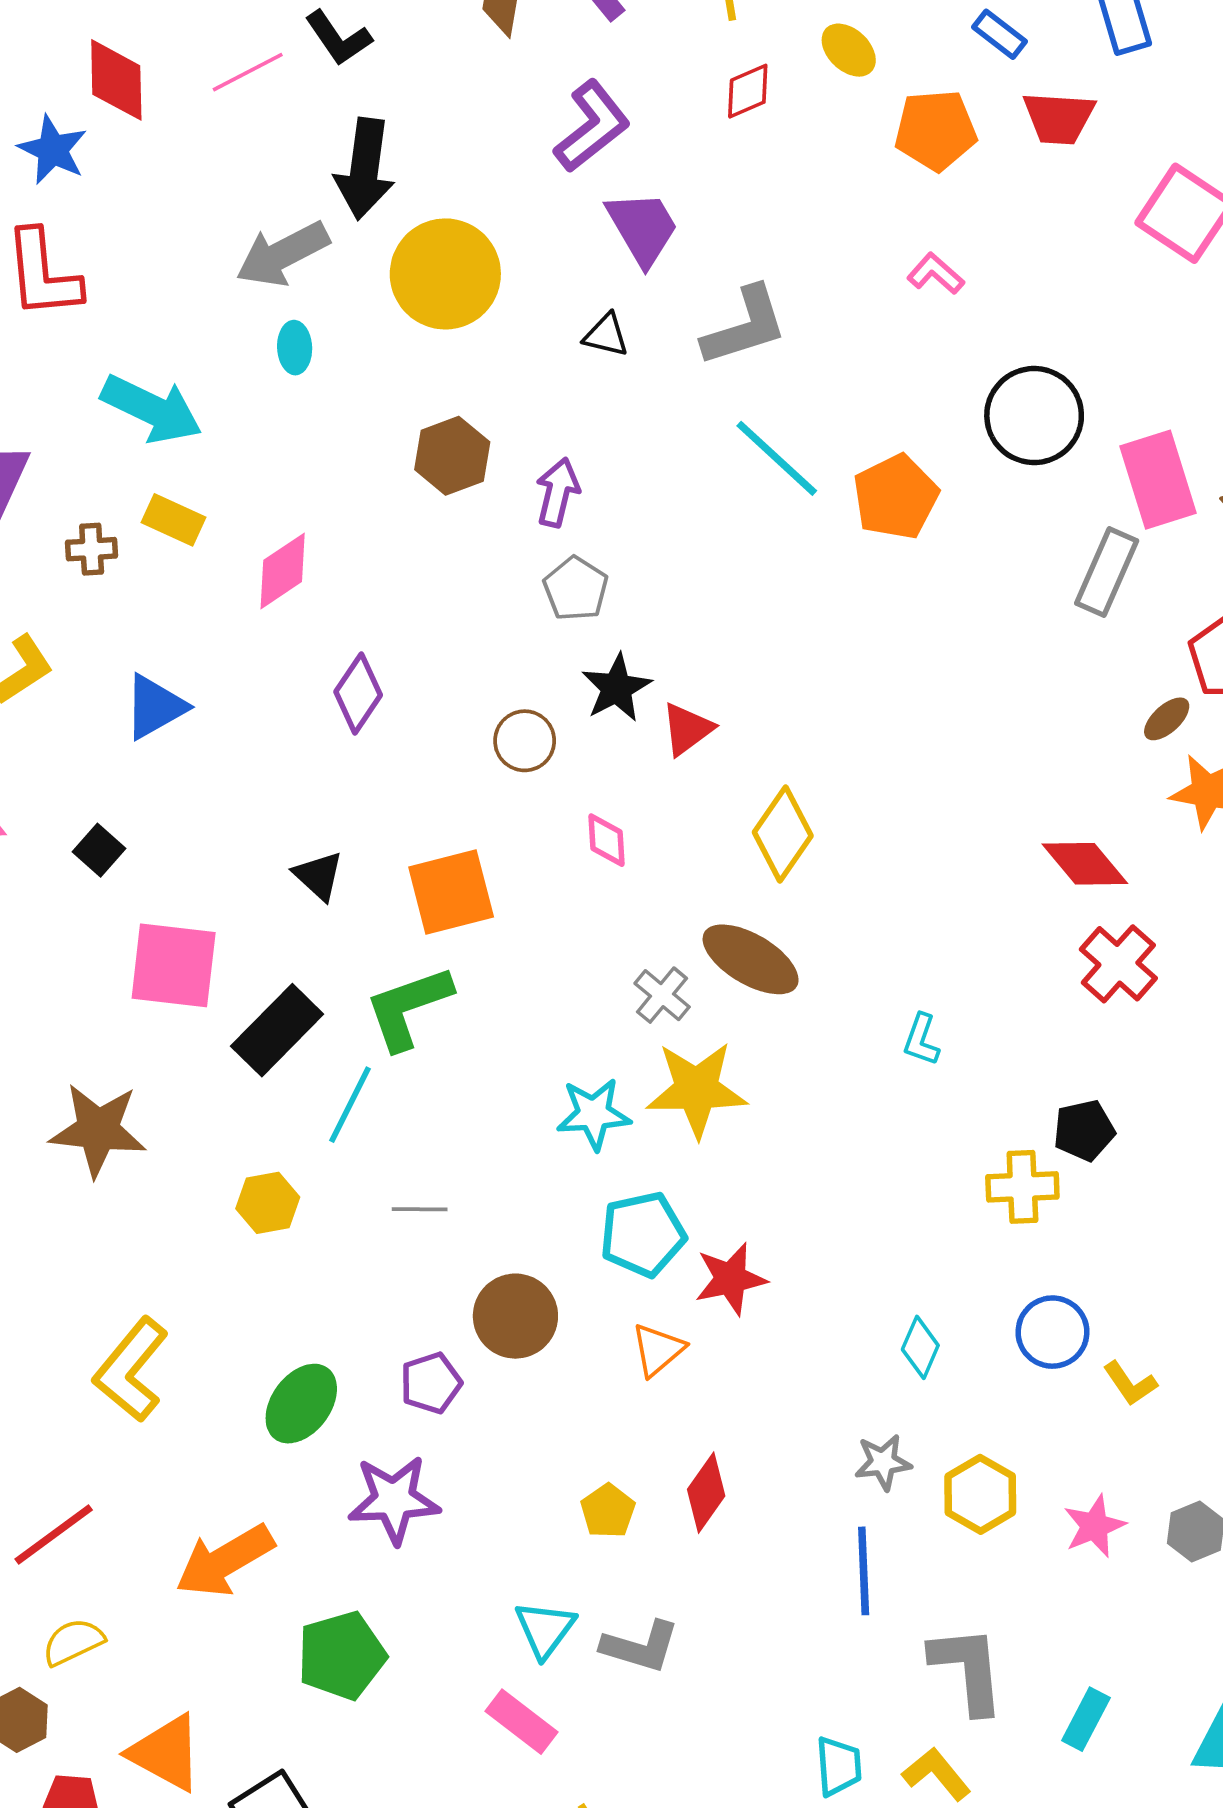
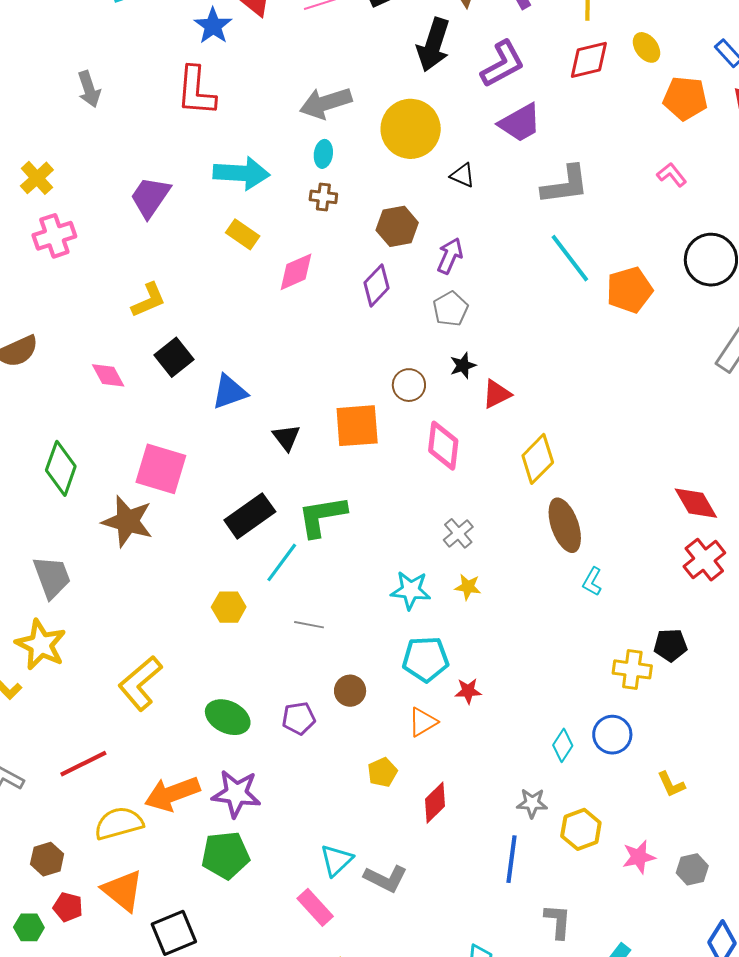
red diamond: (748, 91) -> (589, 60), size x1.4
black arrow: (365, 169) -> (433, 45), moved
purple trapezoid: (643, 228) -> (520, 123), turned 81
black triangle: (606, 335) -> (463, 175), moved
cyan arrow: (152, 409) -> (241, 173), turned -32
brown cross: (92, 549) -> (323, 197), moved
black star: (617, 688) -> (463, 365), size x0.7
purple diamond: (358, 693) -> (376, 285), moved
blue triangle: (155, 707) -> (229, 392), moved
pink diamond: (606, 840) -> (443, 446), size x1.6
black square: (99, 850) -> (174, 357), moved, size x1.4
orange square: (451, 892) -> (357, 426), moved
brown ellipse: (751, 959) -> (565, 525), moved, turned 30
pink square: (174, 965) -> (161, 469), moved
yellow star: (697, 1089) -> (468, 587), size x0.5
brown star: (98, 1130) -> (127, 521), moved
red star: (731, 1279) -> (468, 691), size x0.7
brown circle: (515, 1316) -> (350, 691), size x0.7
blue circle: (1052, 1332) -> (612, 735), moved
green ellipse: (301, 1404) -> (228, 717), turned 69
purple star: (394, 1500) -> (236, 794), moved
yellow pentagon: (608, 1511) -> (382, 772), moved
yellow semicircle: (73, 1642) -> (119, 823), moved, size x1.4
gray L-shape: (968, 1669) -> (558, 921), size x0.7

